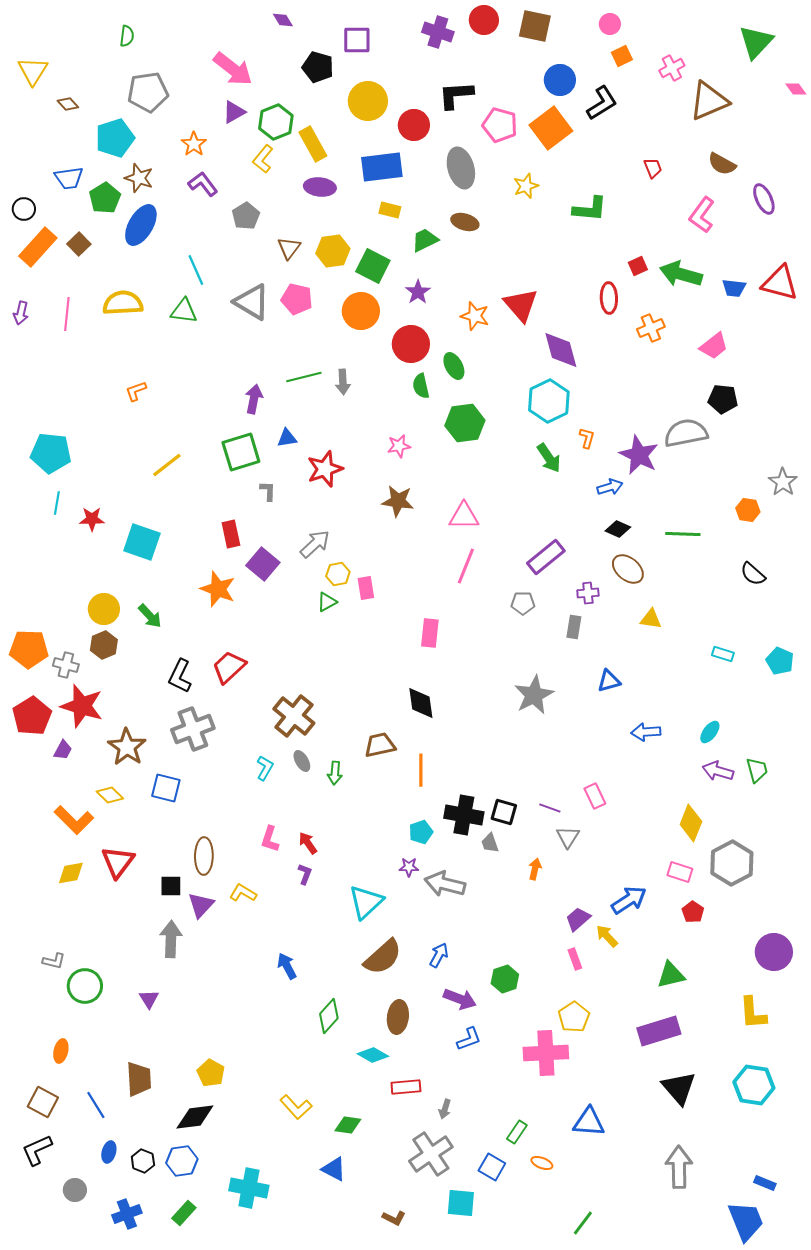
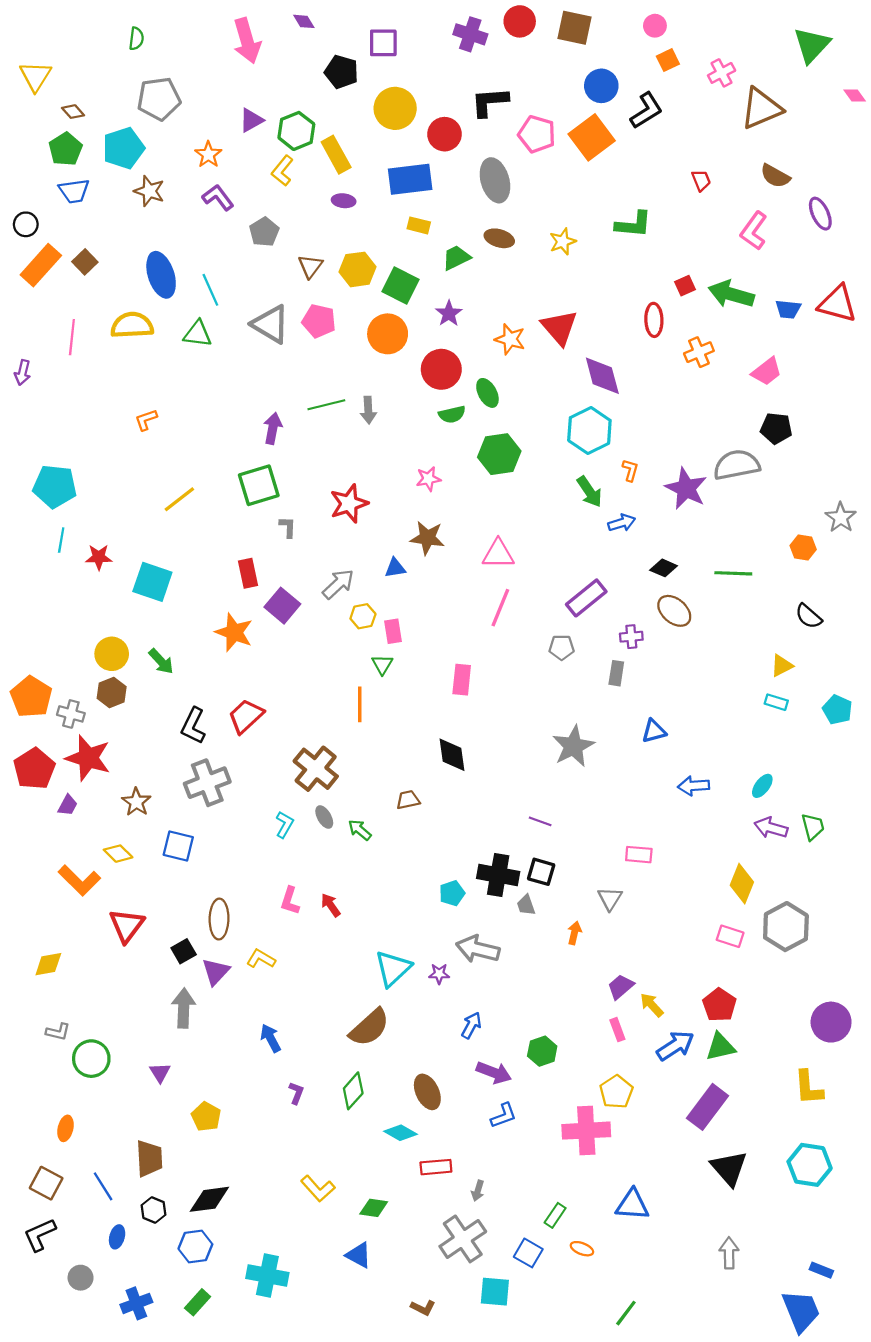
pink arrow: (233, 69) -> (247, 41), moved, turned 36
yellow star: (526, 186) -> (563, 242), moved
purple ellipse: (320, 187) -> (344, 201), size x0.7
green pentagon: (105, 198) -> (65, 149), moved
blue ellipse: (141, 225) -> (161, 275), moved, turned -48
purple arrow: (21, 313) -> (23, 373), moved
green semicircle: (421, 386) -> (452, 414), turned -90
blue triangle: (287, 438) -> (395, 568), moved
blue arrow: (610, 487) -> (622, 523), moved
green triangle: (327, 602) -> (382, 665), moved, turned -30
yellow triangle: (651, 619) -> (782, 666), moved, turned -35
orange pentagon: (29, 649) -> (31, 697), turned 30
brown trapezoid: (380, 745) -> (408, 800), size x0.7
brown star: (127, 747) -> (136, 802), size x0.7
orange line: (421, 770) -> (360, 704), moved
green arrow: (335, 773) -> (360, 830), turned 125
pink rectangle: (595, 796) -> (639, 855), turned -60
purple line: (550, 808) -> (540, 821), moved
purple star: (409, 867) -> (439, 974), moved
yellow diamond: (71, 873) -> (48, 964), moved
purple L-shape: (305, 874) -> (296, 1093), moved
black square: (171, 886) -> (184, 951), turned -30
blue arrow: (629, 900) -> (675, 1046), moved
red pentagon: (693, 912) -> (719, 1005), moved, size x1.4
brown semicircle: (383, 957) -> (369, 1027), moved
blue arrow: (287, 966) -> (271, 1038), moved
brown ellipse: (398, 1017) -> (427, 1092), turned -32
purple rectangle: (659, 1031) -> (708, 1107), turned -36
yellow pentagon: (211, 1073) -> (206, 1117), moved
black hexagon: (143, 1161) -> (154, 1210), moved
gray arrow: (679, 1167) -> (729, 1253), size x0.7

